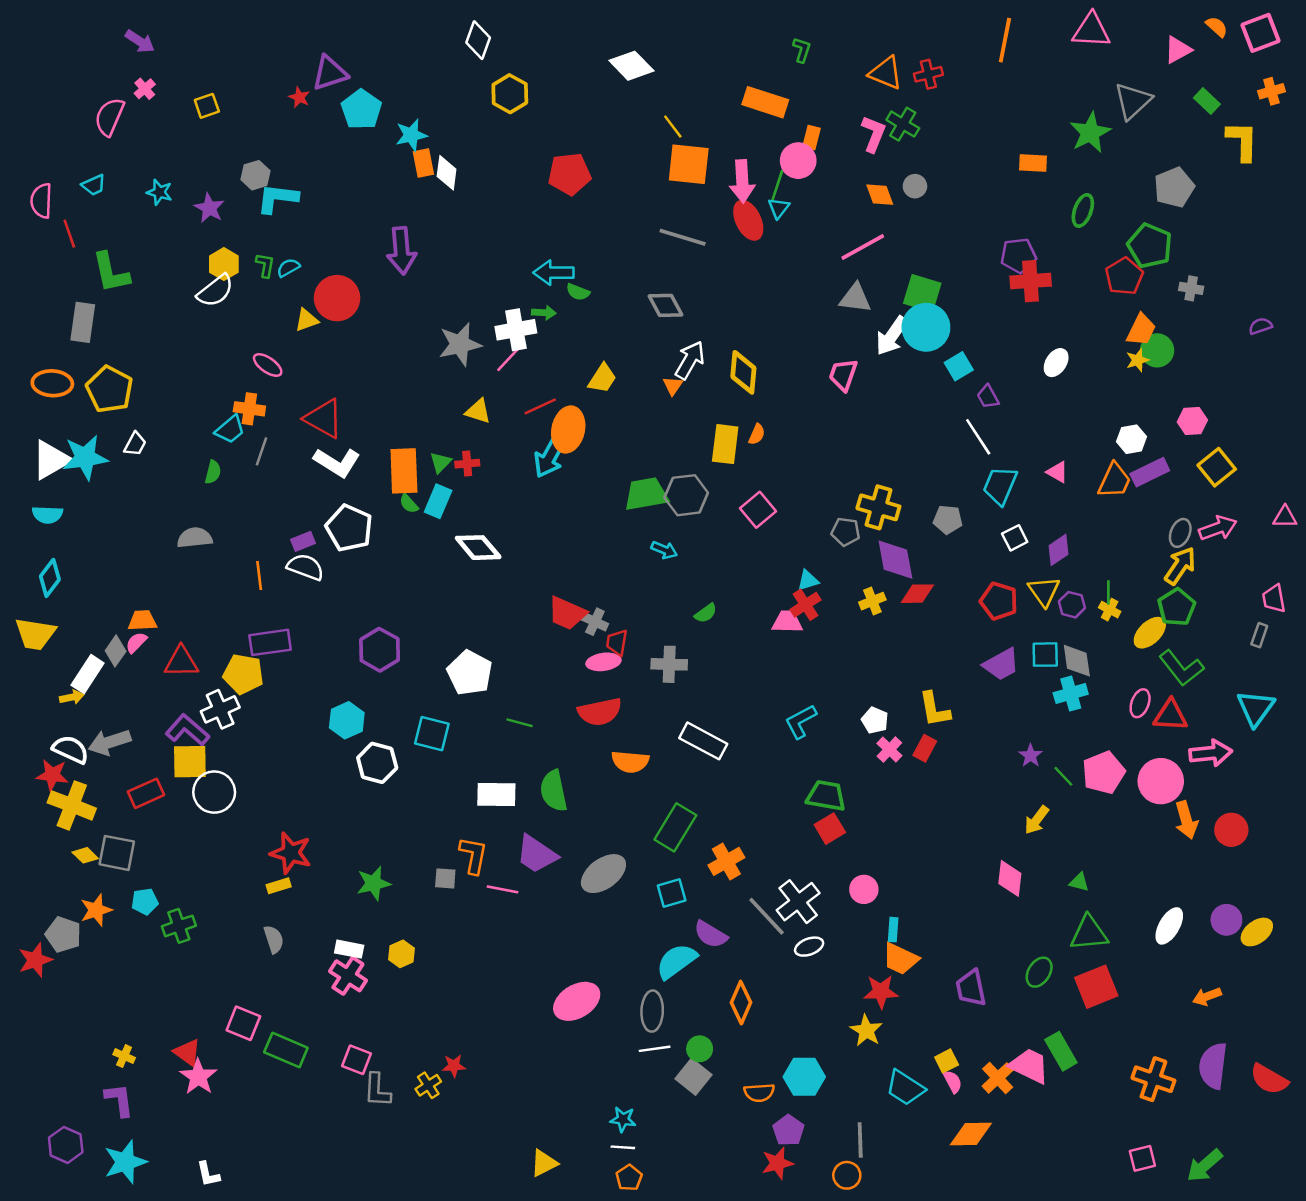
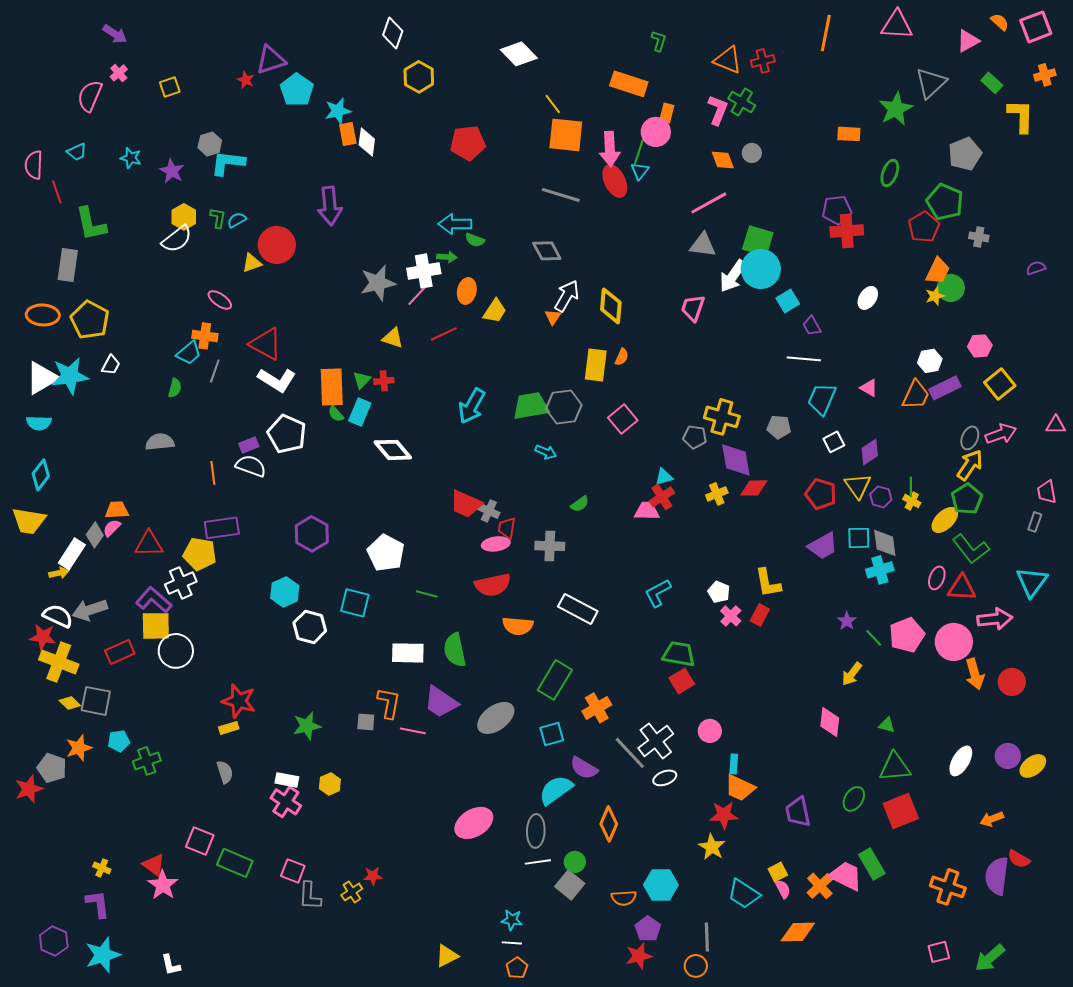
orange ellipse: (568, 429) -> (467, 291), moved, size x0.7
white line: (978, 437) -> (804, 359), turned -52
cyan arrow: (550, 456) -> (472, 406), moved
red semicircle: (1269, 1079) -> (1019, 859), moved, size x0.7

